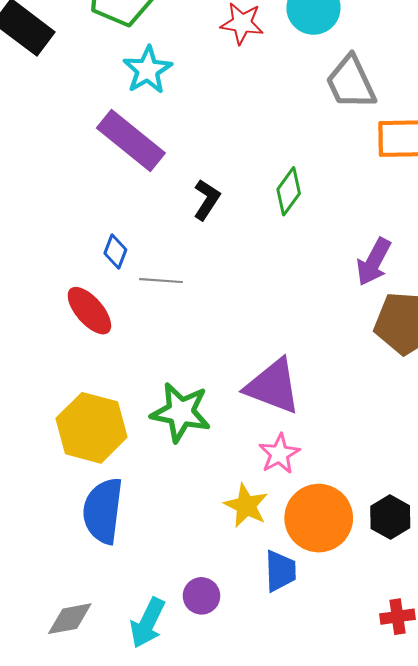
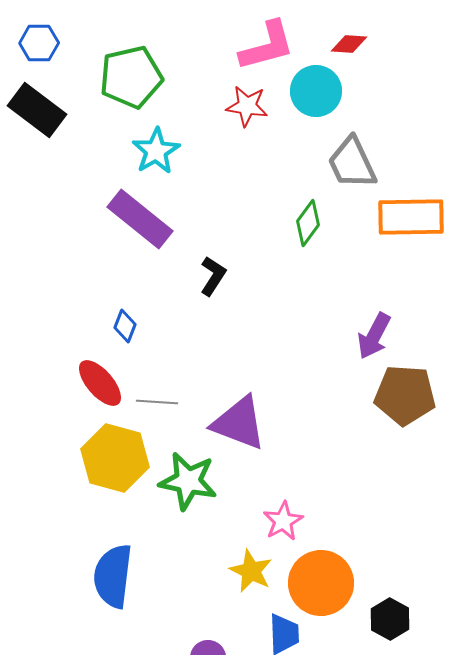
green diamond: (289, 191) -> (308, 223), moved
gray line: (161, 281) -> (157, 402), moved
purple triangle: (273, 386) -> (239, 423), moved
yellow hexagon: (92, 428) -> (115, 458), moved
black hexagon: (390, 517) -> (390, 619), moved

